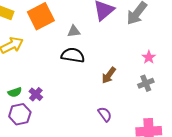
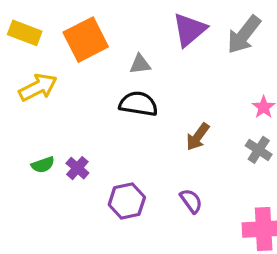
gray cross: (146, 83) -> (259, 150), turned -35
purple hexagon: (20, 114) -> (127, 201), moved

